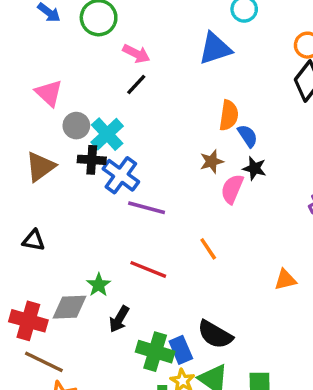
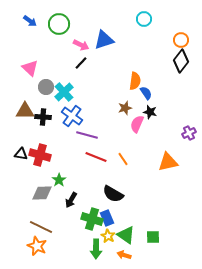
blue triangle: (215, 49) -> (104, 40), moved
black cross: (92, 160) -> (43, 117), moved
brown triangle: (40, 167) -> (25, 111), turned 36
red line: (148, 269) -> (96, 157), moved
orange triangle: (285, 280) -> (168, 162), moved, size x1.5
red cross: (28, 321) -> (40, 155), moved
black semicircle: (215, 335) -> (113, 194), moved
brown line: (44, 362) -> (41, 227), moved

